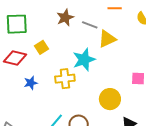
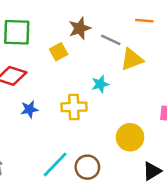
yellow square: (42, 47) -> (59, 52), moved
cyan star: (84, 60) -> (100, 84), size x0.6

